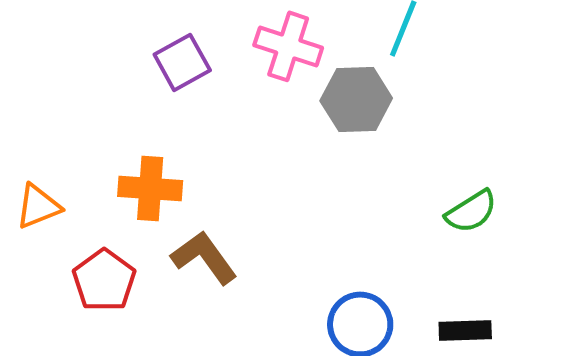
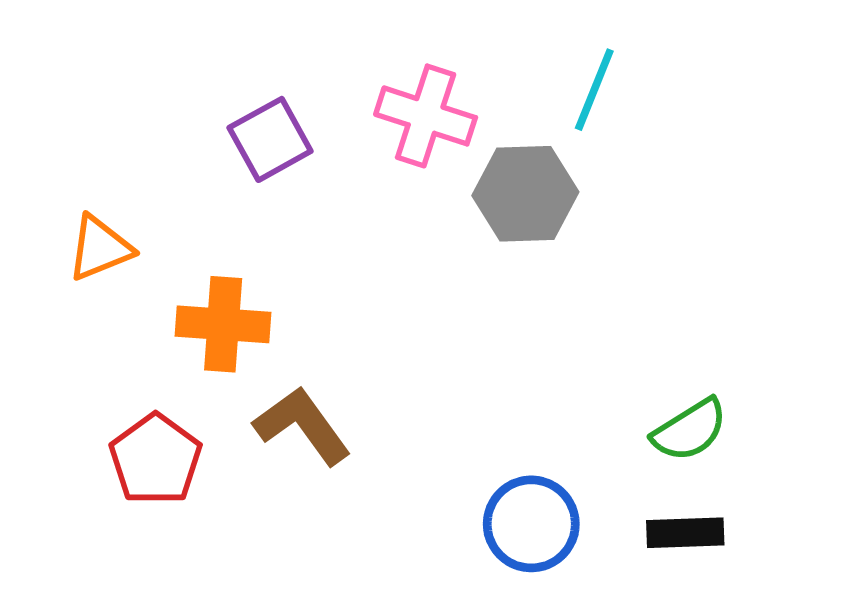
orange triangle: (38, 206) -> (100, 248), moved
green semicircle: (471, 211) -> (690, 430), moved

